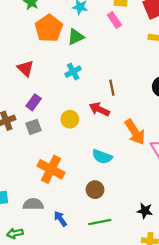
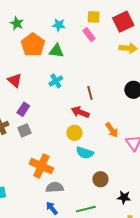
green triangle: (76, 37) -> (57, 51), turned 35
yellow circle: (70, 119) -> (74, 133), moved
orange arrow: (135, 132) -> (112, 130), size x0.7
brown circle: (95, 190) -> (100, 179), moved
gray semicircle: (33, 204) -> (55, 187), moved

